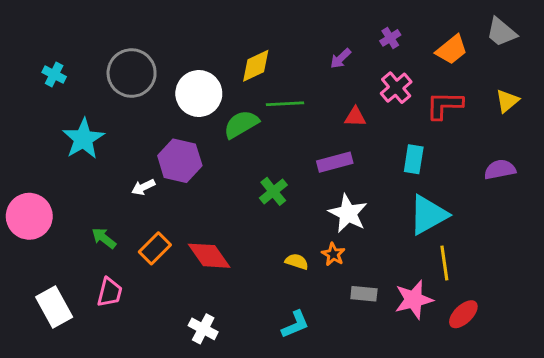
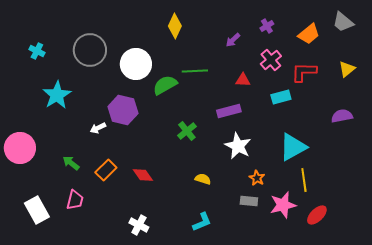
yellow diamond: (256, 66) -> (175, 26), moved, turned -40
cyan rectangle: (414, 159) -> (281, 97), moved, turned 66
orange star: (333, 254) -> (257, 178), moved
red diamond: (209, 256) -> (143, 175), size x0.7

